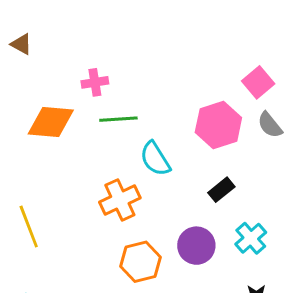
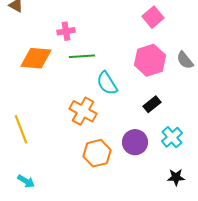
pink square: (258, 82) -> (153, 17), moved
orange cross: (120, 200) -> (83, 111), turned -36

